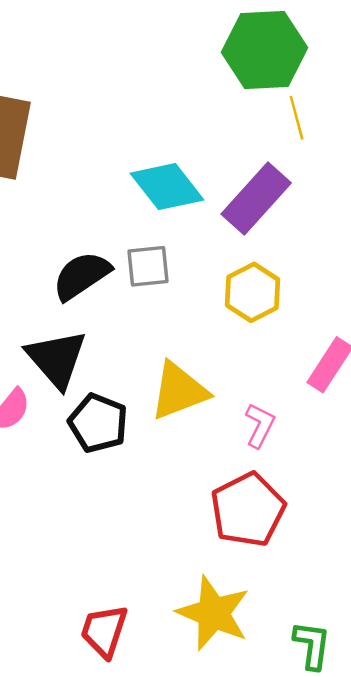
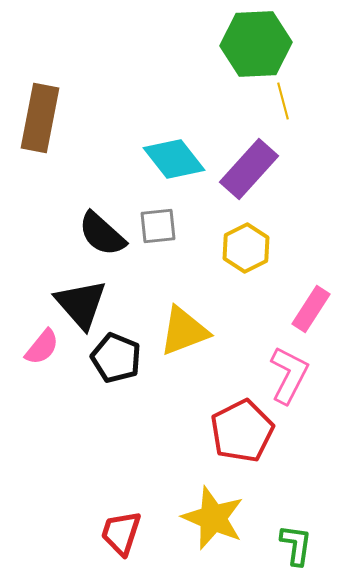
black semicircle: (82, 276) -> (102, 234), turned -104
pink L-shape: (260, 425) -> (289, 375), moved, size x1.5

